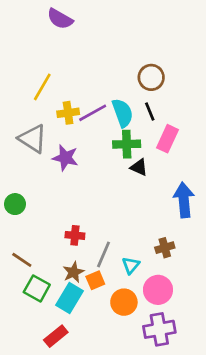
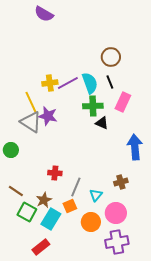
yellow line: (42, 87) -> (31, 102), moved, turned -55
gray triangle: (33, 139) -> (31, 122), moved
brown star: (74, 272) -> (44, 200), moved

